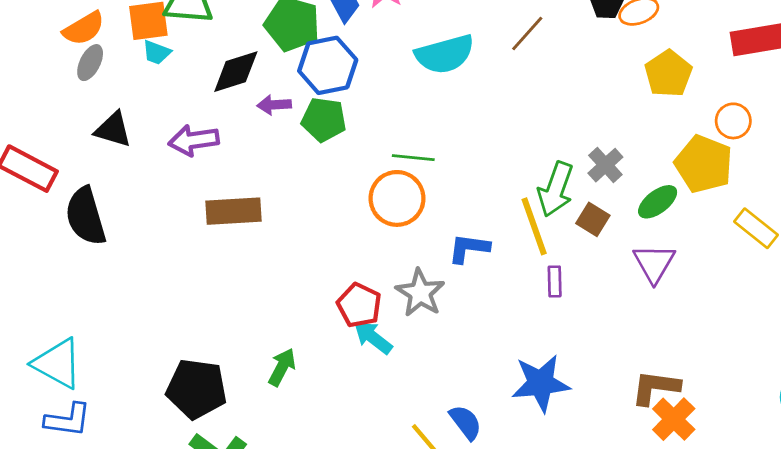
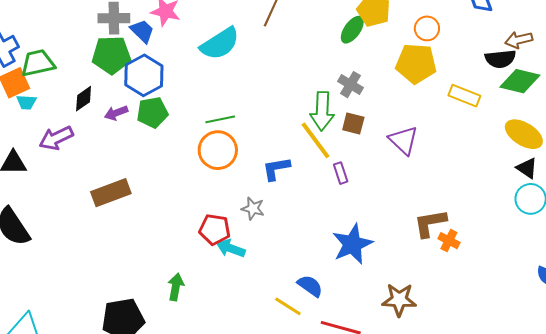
black diamond: (236, 72) -> (84, 99), size x0.7
purple arrow: (194, 140) -> (56, 138), moved
green ellipse: (658, 202) -> (352, 30), moved
gray star: (420, 293) -> (253, 209), size x0.7
orange cross: (674, 419) -> (449, 241), size x0.7

